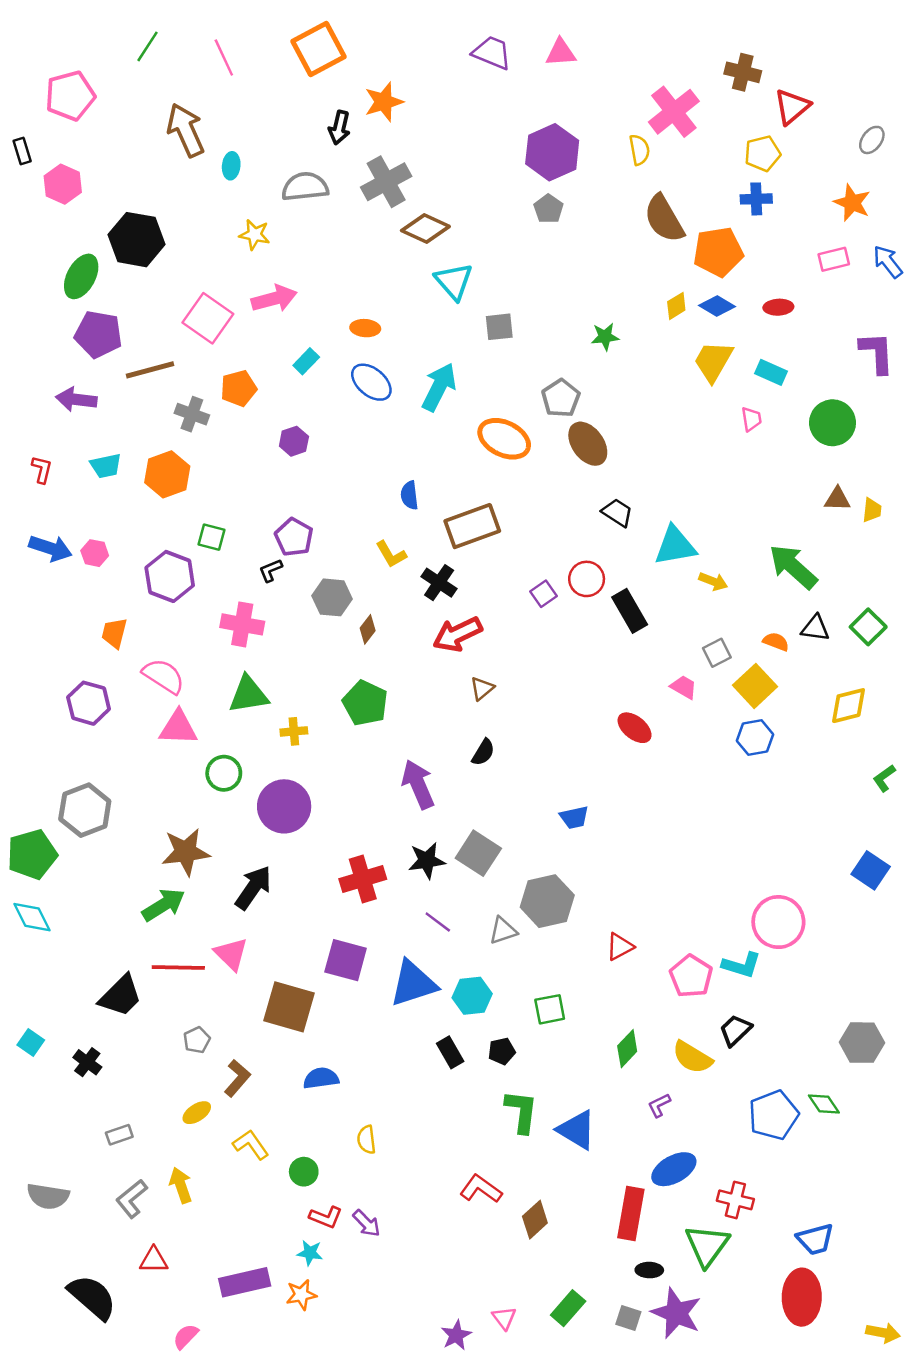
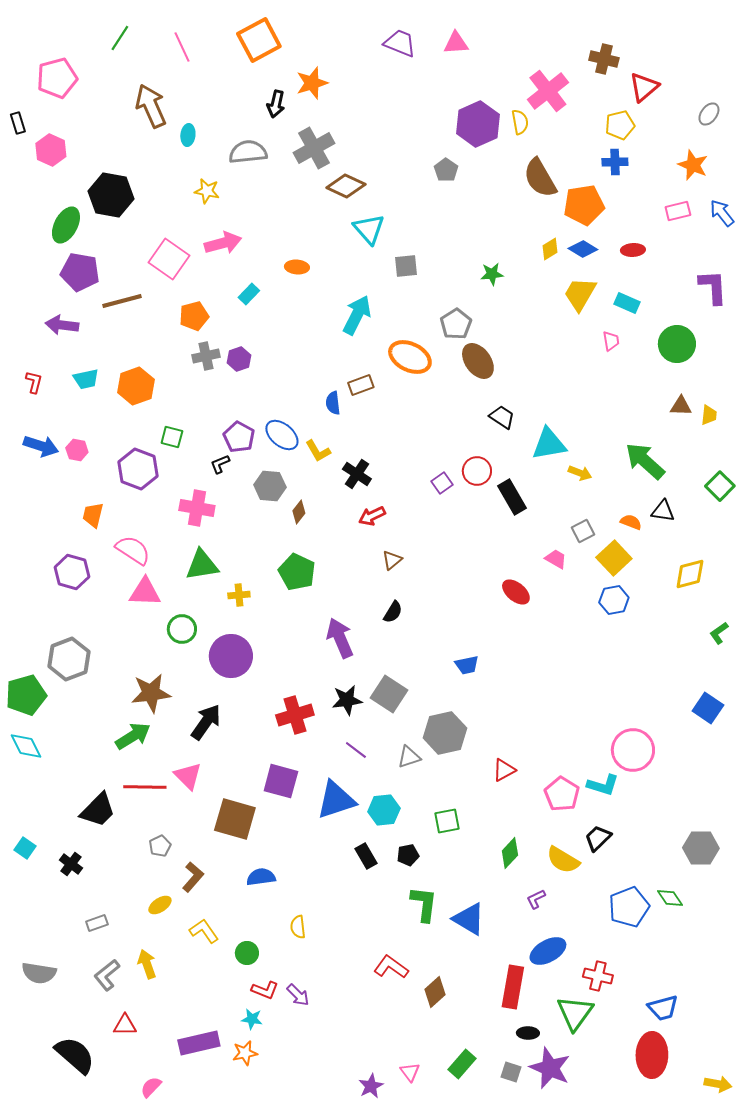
purple hexagon: (552, 152) -> (478, 124), moved
blue ellipse: (371, 382) -> (282, 435), moved
gray cross: (192, 414) -> (206, 356), moved, turned -32
brown rectangle: (472, 526) -> (361, 385), moved, size x0.6
green square: (868, 627) -> (720, 486), moved
red arrow: (457, 634) -> (372, 516), size x0.7

